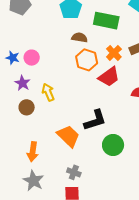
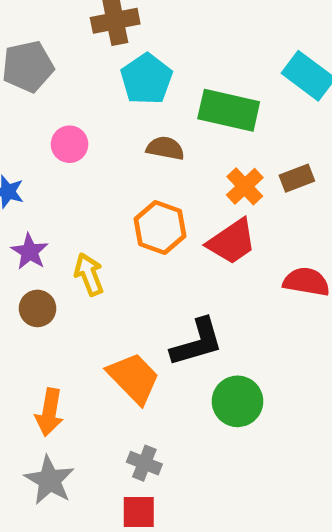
pink circle: (32, 58) -> (70, 144), moved
orange hexagon: (87, 60) -> (160, 228), moved

